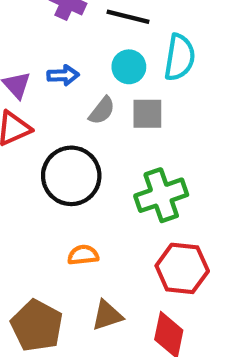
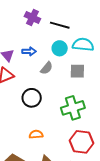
cyan semicircle: (180, 57) -> (83, 45), turned -95
gray square: (147, 114) -> (77, 71), moved
black circle: (71, 176) -> (32, 98), size x0.7

